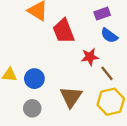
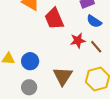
brown line: (107, 73) -> (96, 47), moved

